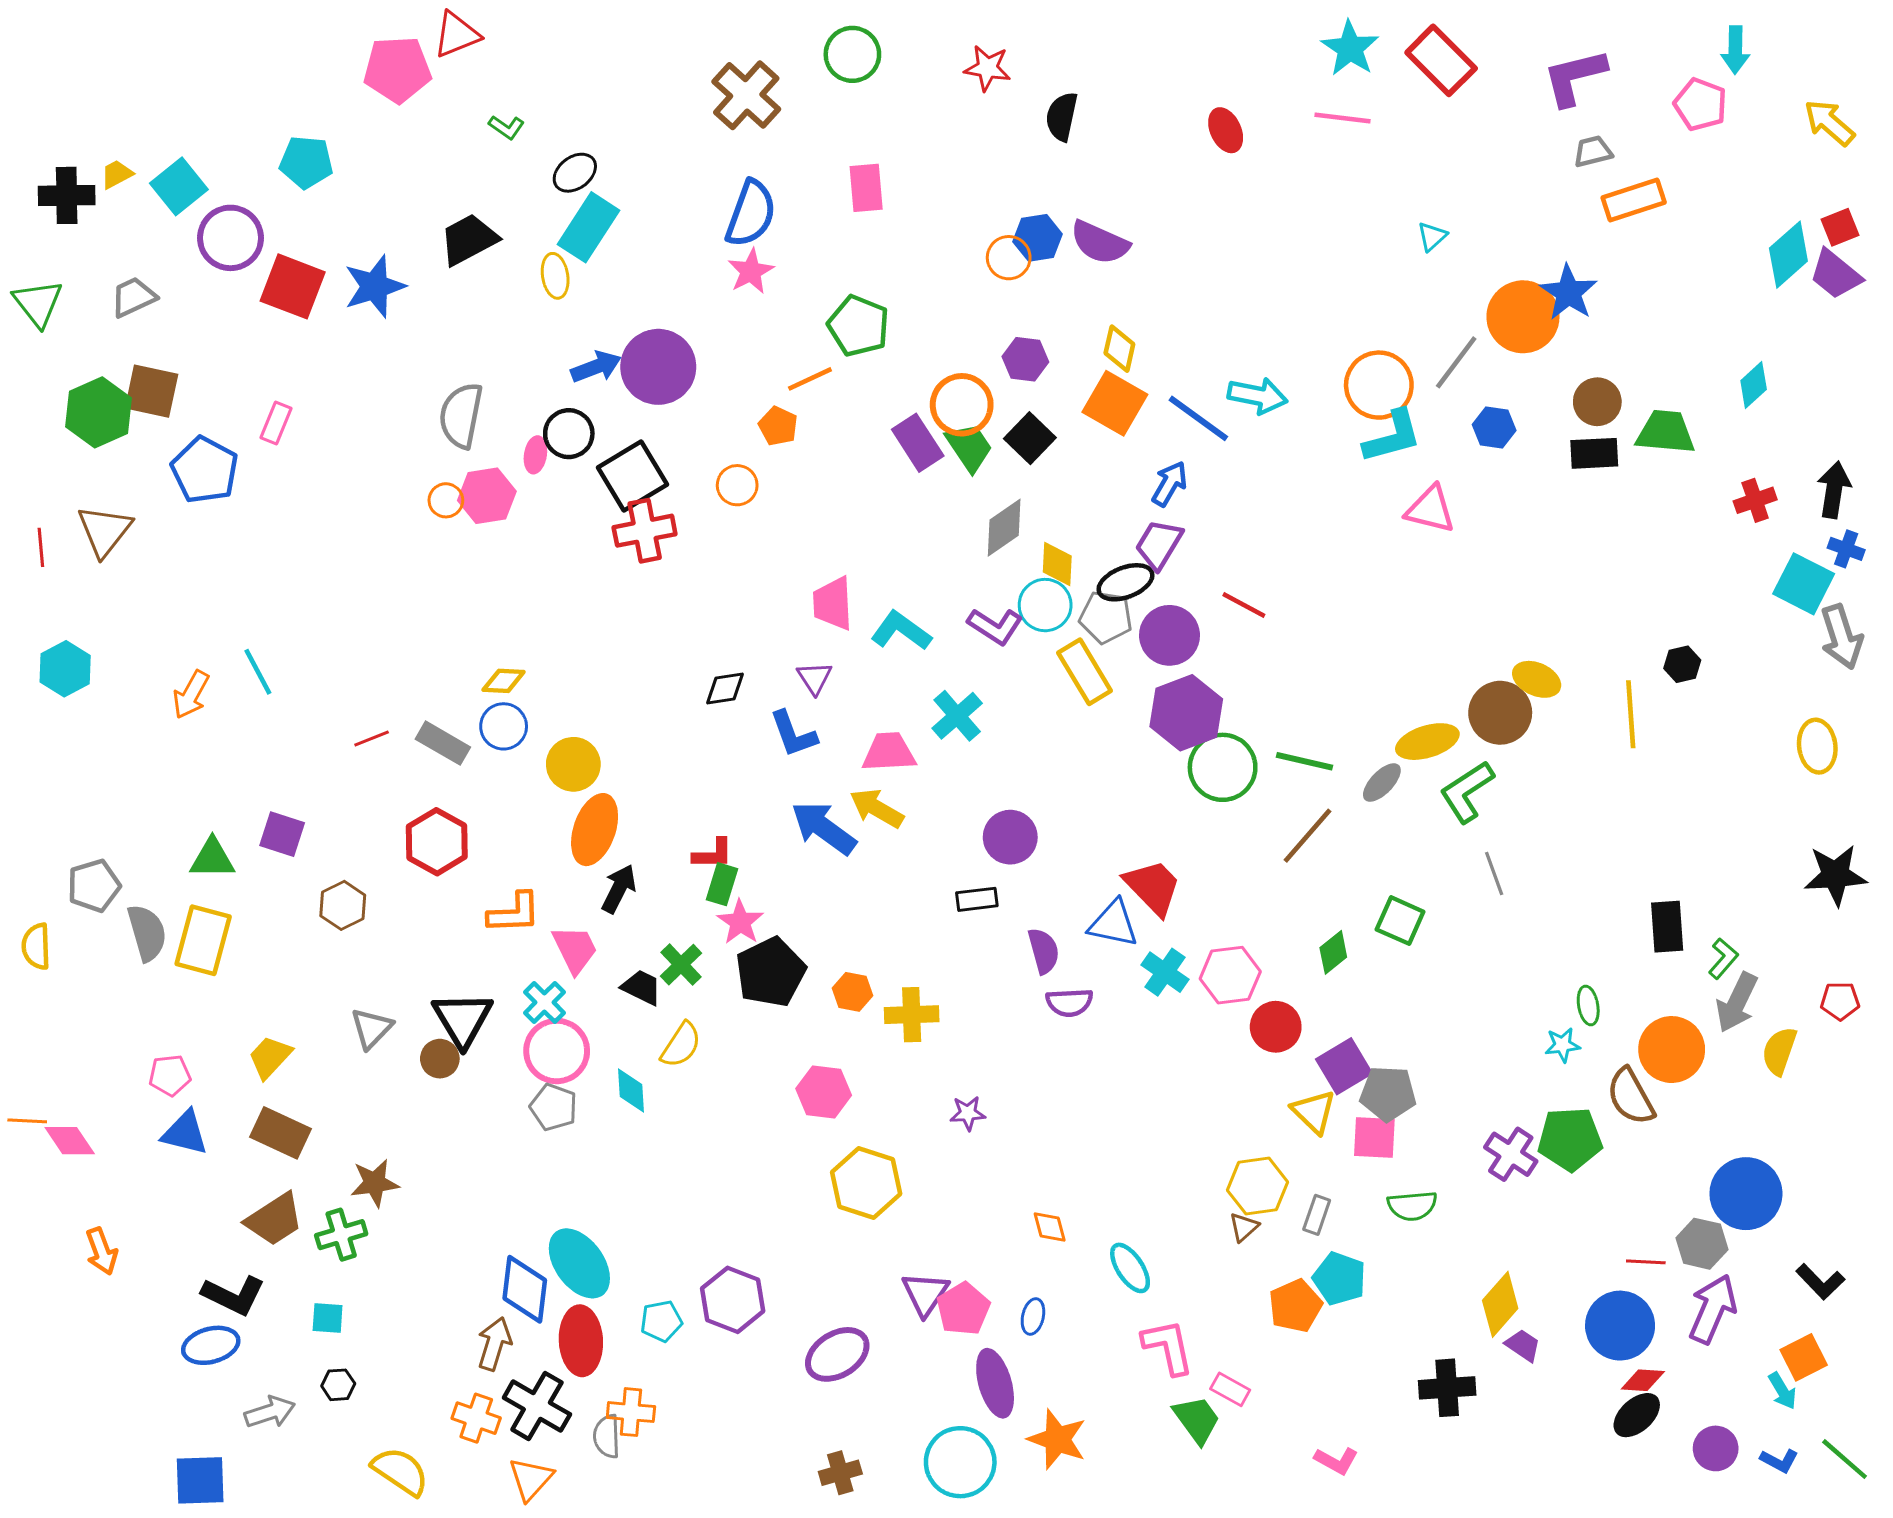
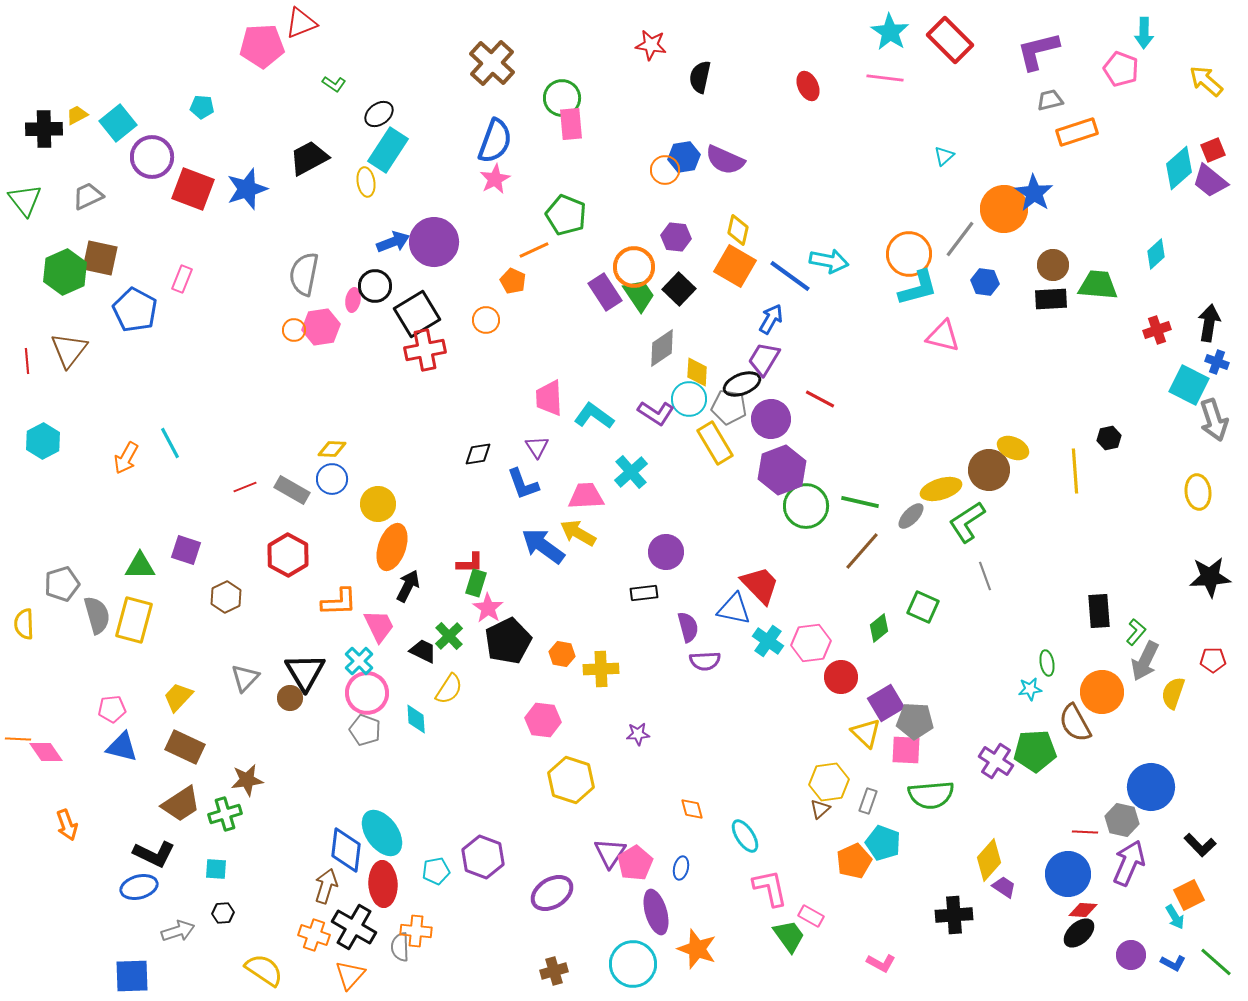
green circle: (852, 54) -> (562, 98), moved
cyan pentagon: (306, 162) -> (202, 107), size x0.7
green semicircle: (1412, 1206) -> (931, 795), size x1.4

